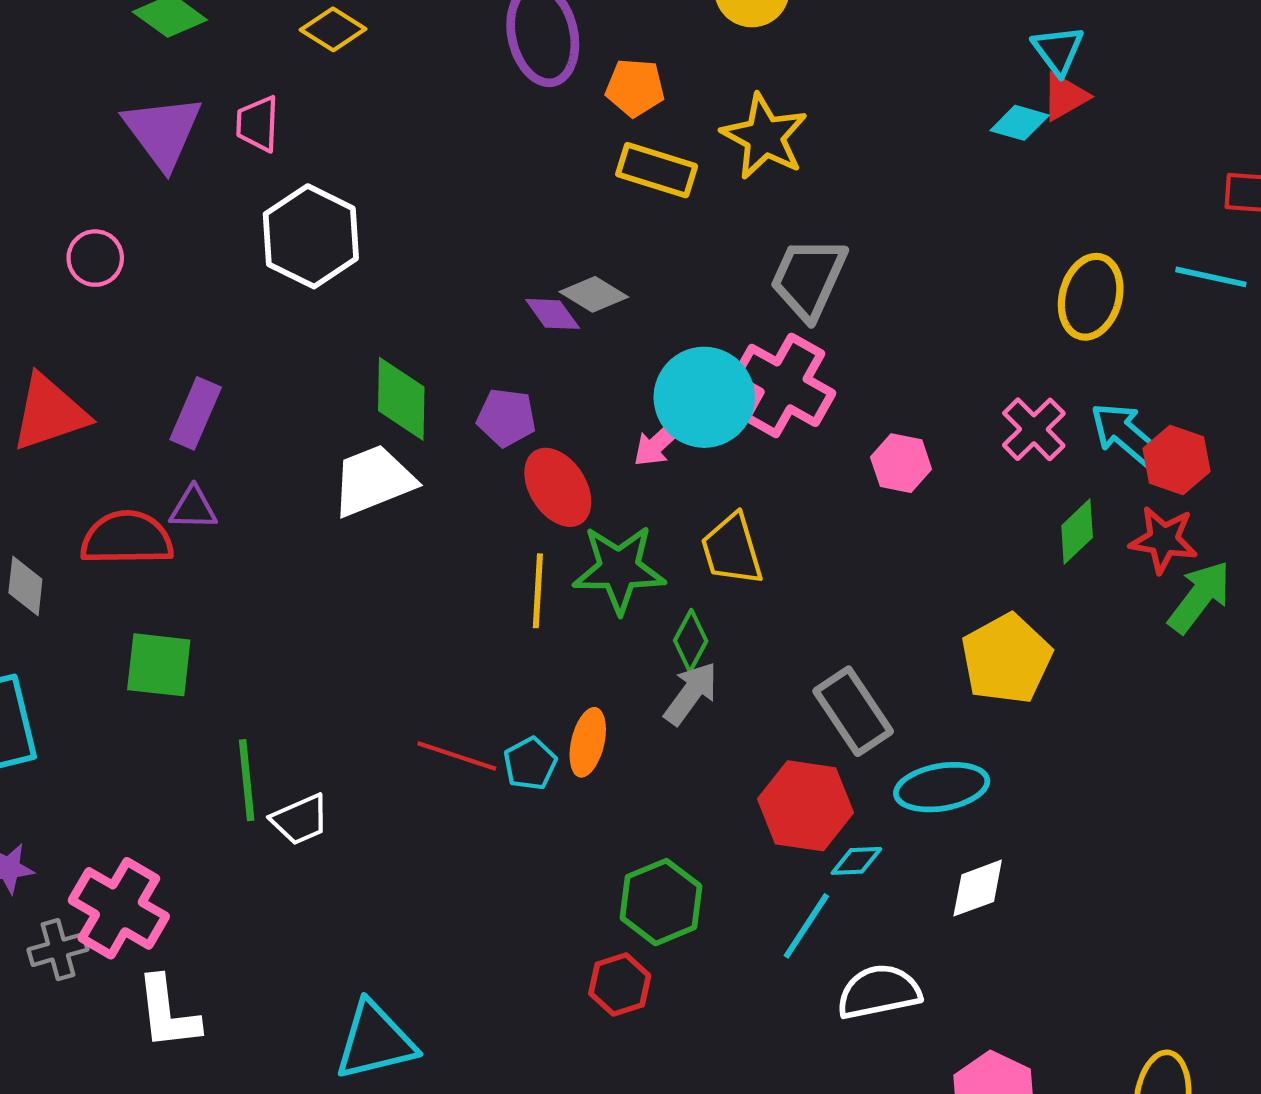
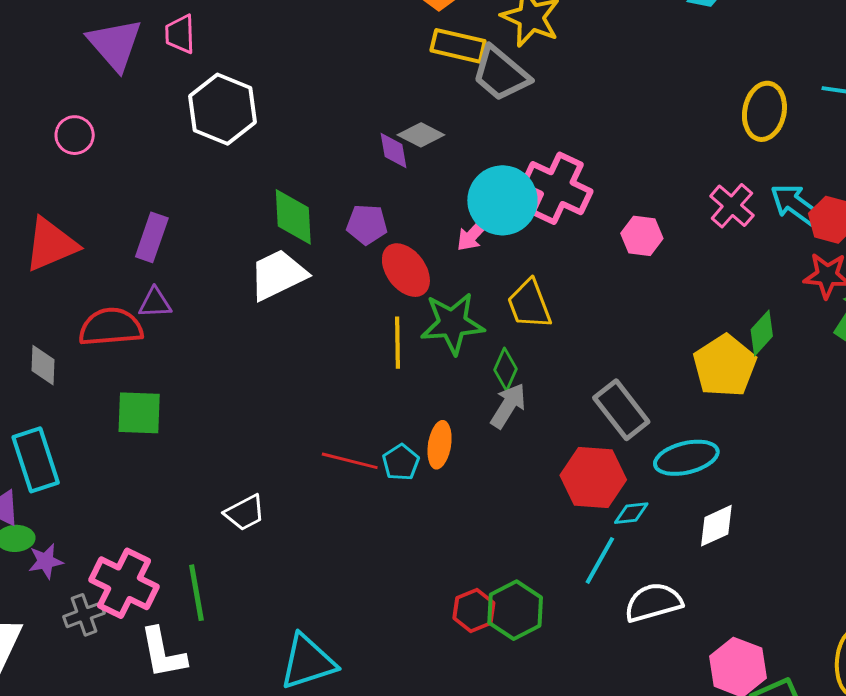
gray trapezoid: (808, 278) -> (501, 74), moved, turned -70
purple diamond: (553, 314) -> (393, 150), turned 30
green diamond: (1077, 531) -> (762, 333), moved
green line: (247, 780) -> (196, 593), moved
green hexagon: (661, 902) -> (515, 610), moved

